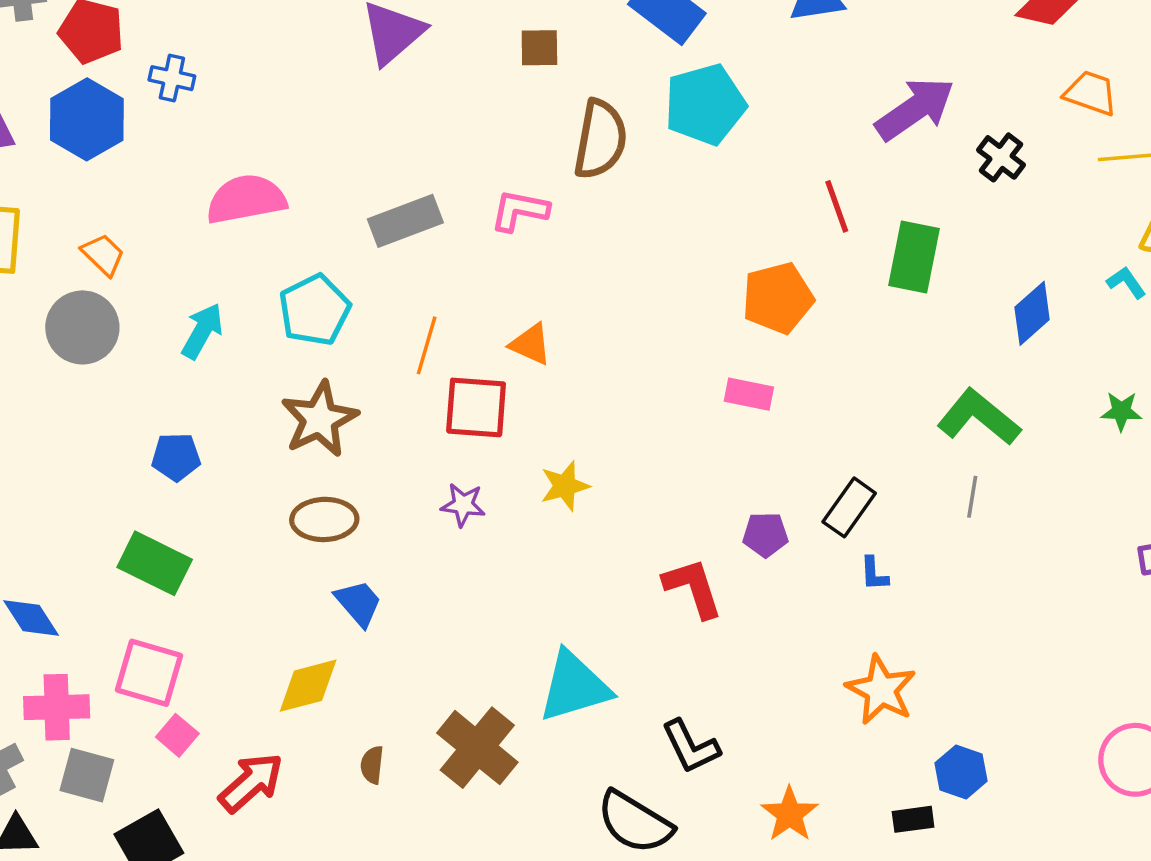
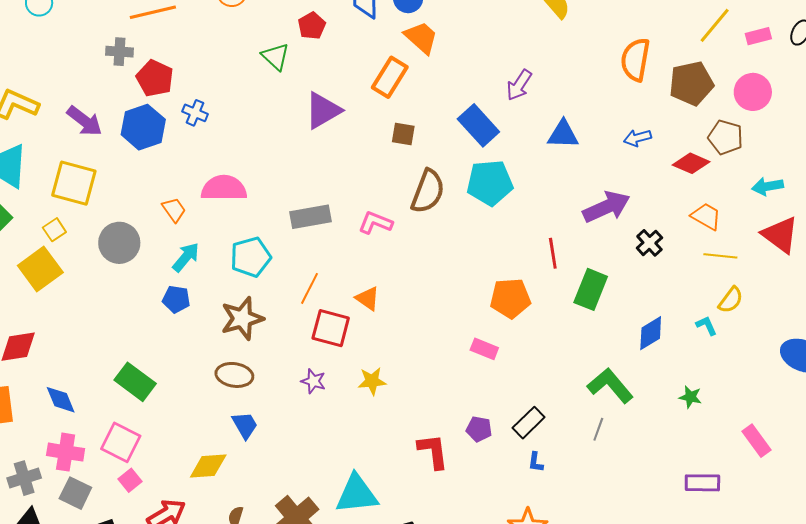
orange trapezoid: (103, 255) -> (174, 210), moved
blue pentagon: (176, 457) -> (176, 299), moved

